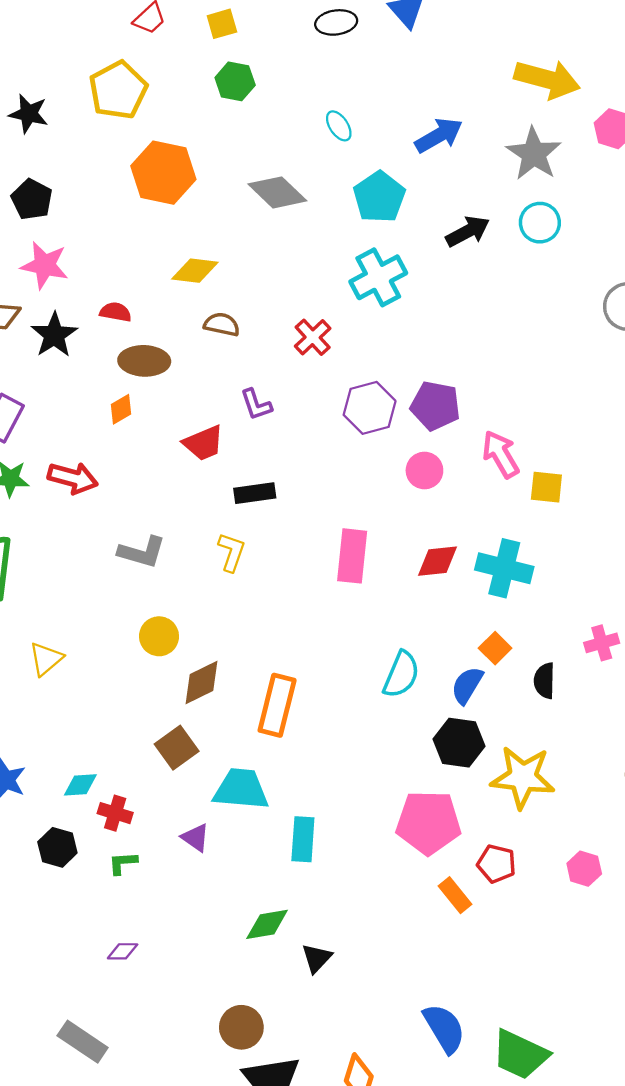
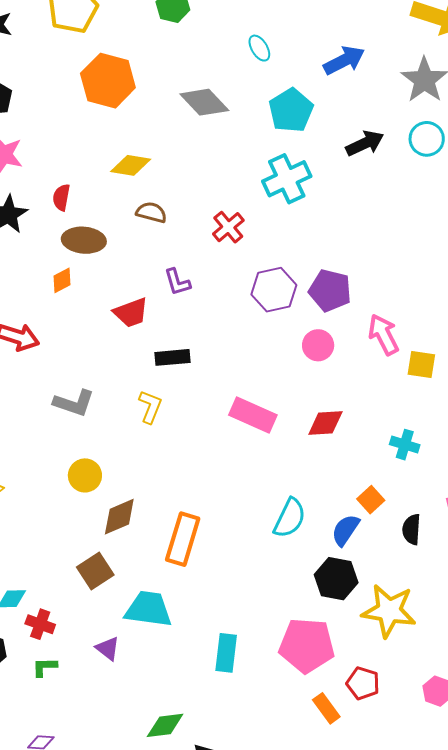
red semicircle: (115, 312) -> (61, 197), turned -92
pink rectangle: (352, 556) -> (253, 415), turned -75
cyan cross: (504, 568) -> (405, 445), moved, size x0.6
cyan rectangle: (303, 839) -> (226, 653), moved

